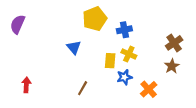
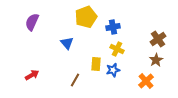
purple semicircle: (18, 24) -> (32, 22), moved
yellow rectangle: (110, 61) -> (96, 64), moved
red arrow: (26, 85) -> (32, 75), moved, turned 56
orange cross: (149, 89) -> (146, 81), moved

